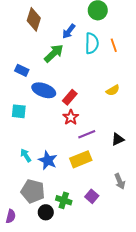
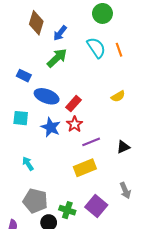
blue arrow: (69, 31) -> (60, 33), moved
cyan semicircle: (92, 43) -> (96, 48), turned -35
blue star: (48, 160) -> (51, 127), moved
purple square: (92, 196) -> (96, 206), size x1.5

